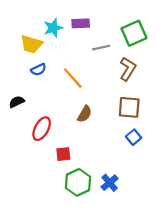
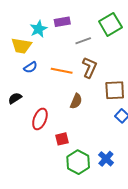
brown L-shape: (128, 69) -> (90, 67), moved
orange line: (73, 78) -> (62, 71), turned -30

